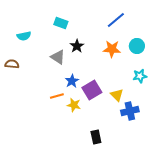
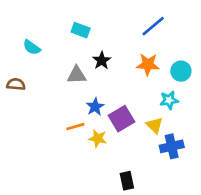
cyan semicircle: (24, 36) -> (32, 47), turned 48
cyan circle: (137, 46) -> (181, 71), moved
gray triangle: (58, 57) -> (77, 75), turned -35
cyan star: (140, 76) -> (169, 100), moved

